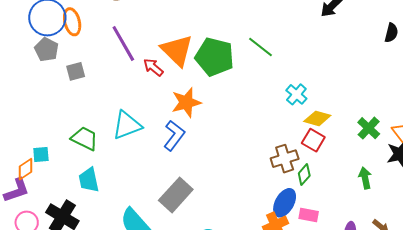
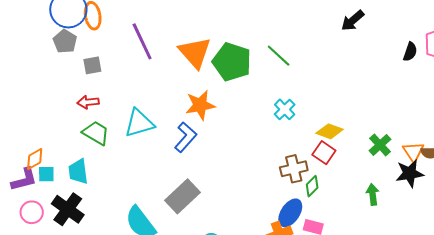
red arrow: (153, 67) -> (88, 102), moved, turned -50
cyan cross: (296, 94) -> (285, 109), moved
cyan square: (41, 154) -> (46, 174), moved
cyan trapezoid: (89, 180) -> (78, 172), moved

